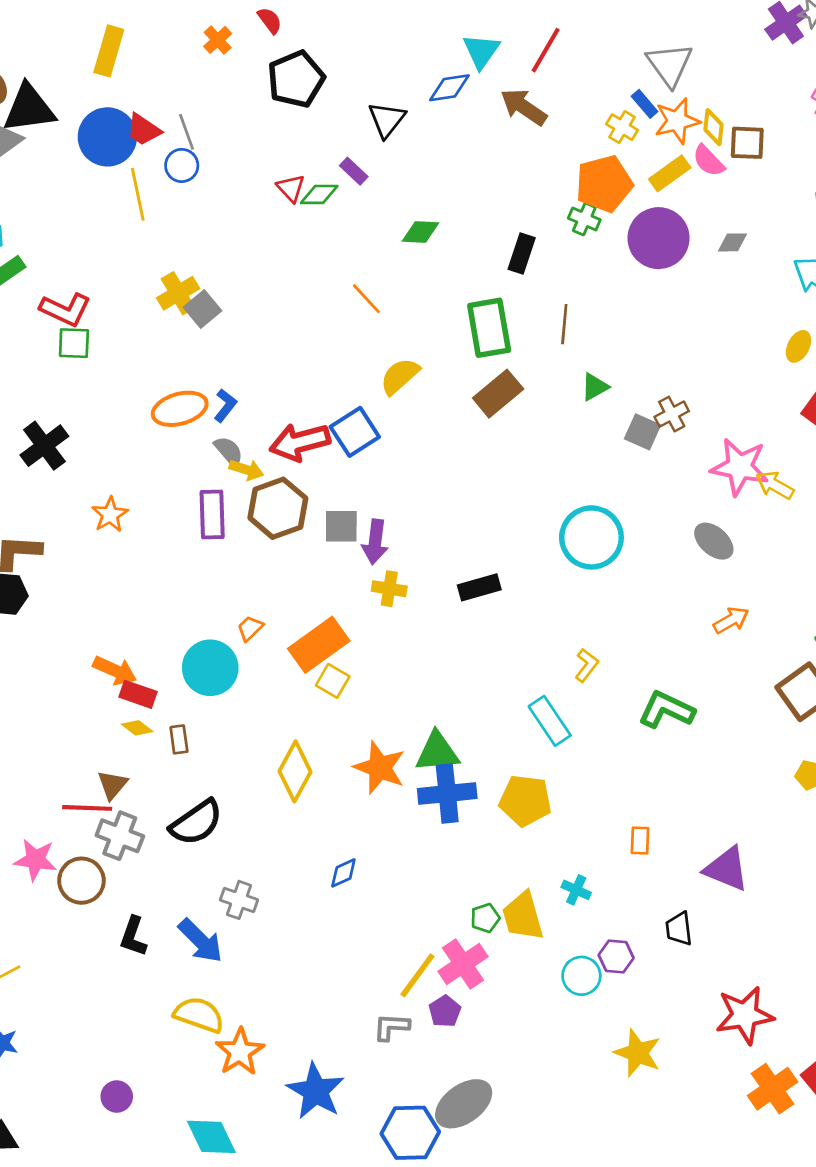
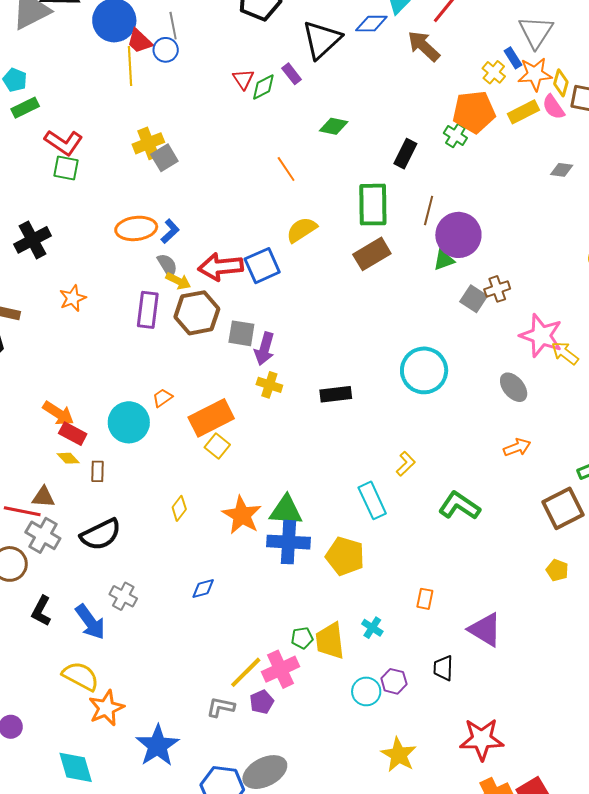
black triangle: (387, 120) -> (322, 40), size x1.4
red trapezoid: (144, 130) -> (140, 41), moved
green diamond: (319, 194) -> (263, 87), turned -36
purple circle: (659, 238) -> (458, 235), moved
yellow diamond: (295, 771) -> (179, 508), size x0.6
brown triangle: (112, 785) -> (43, 497), turned 45

